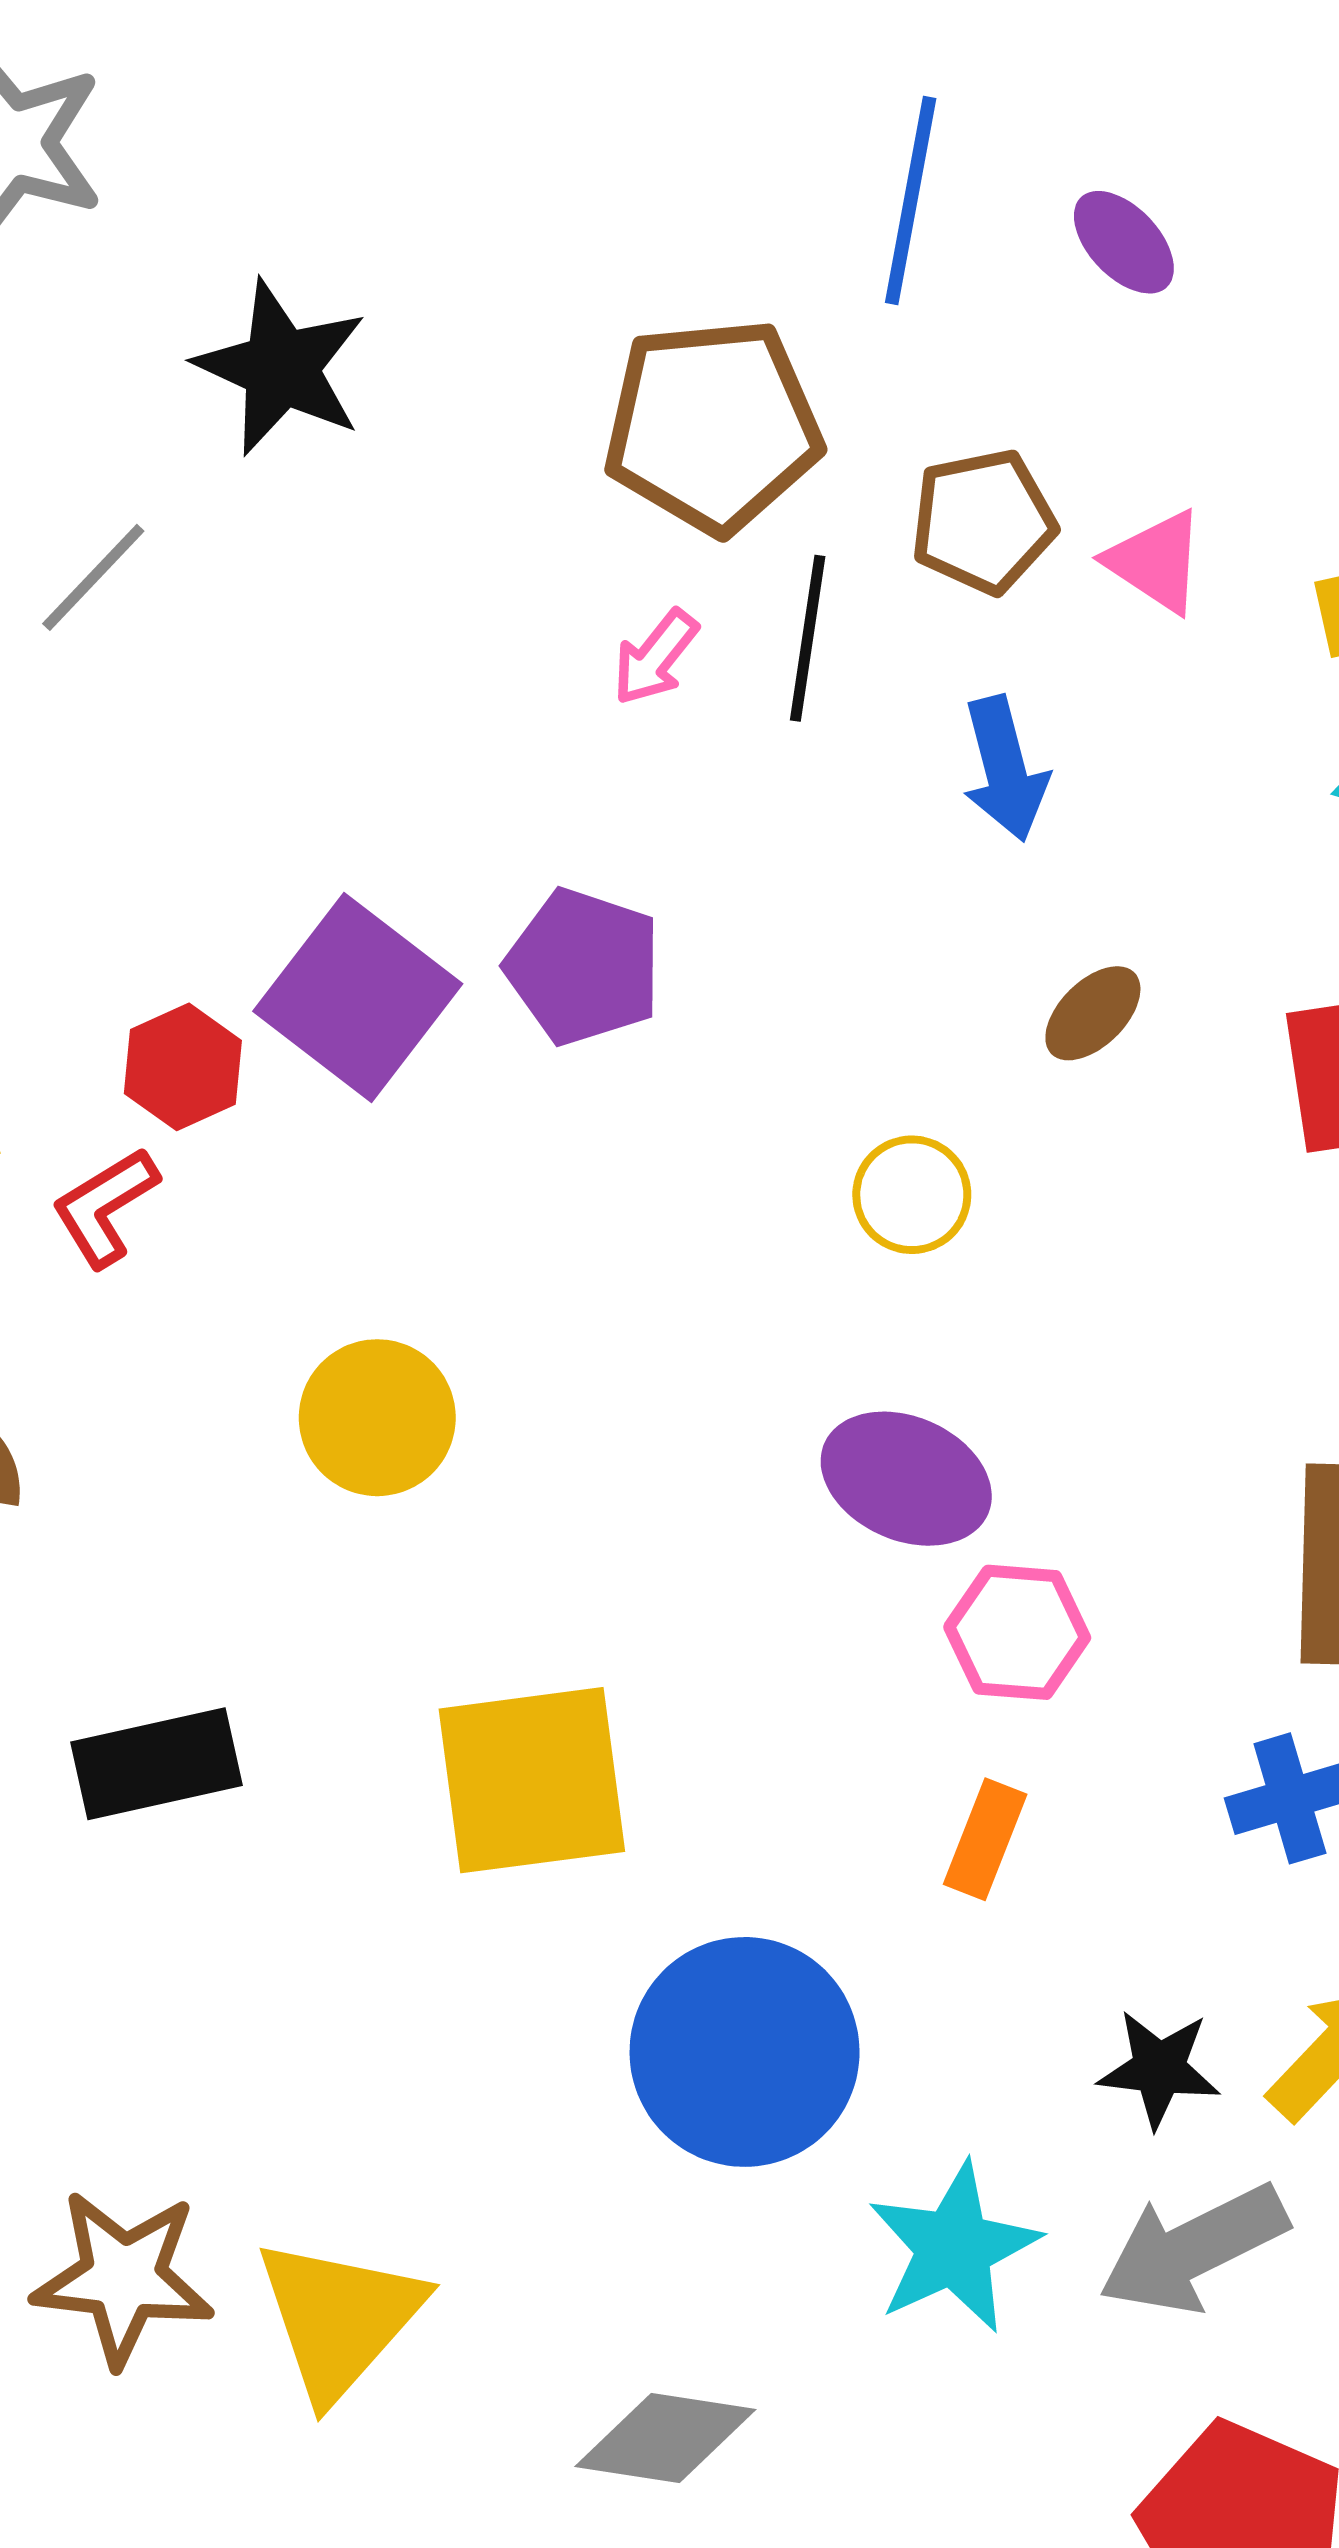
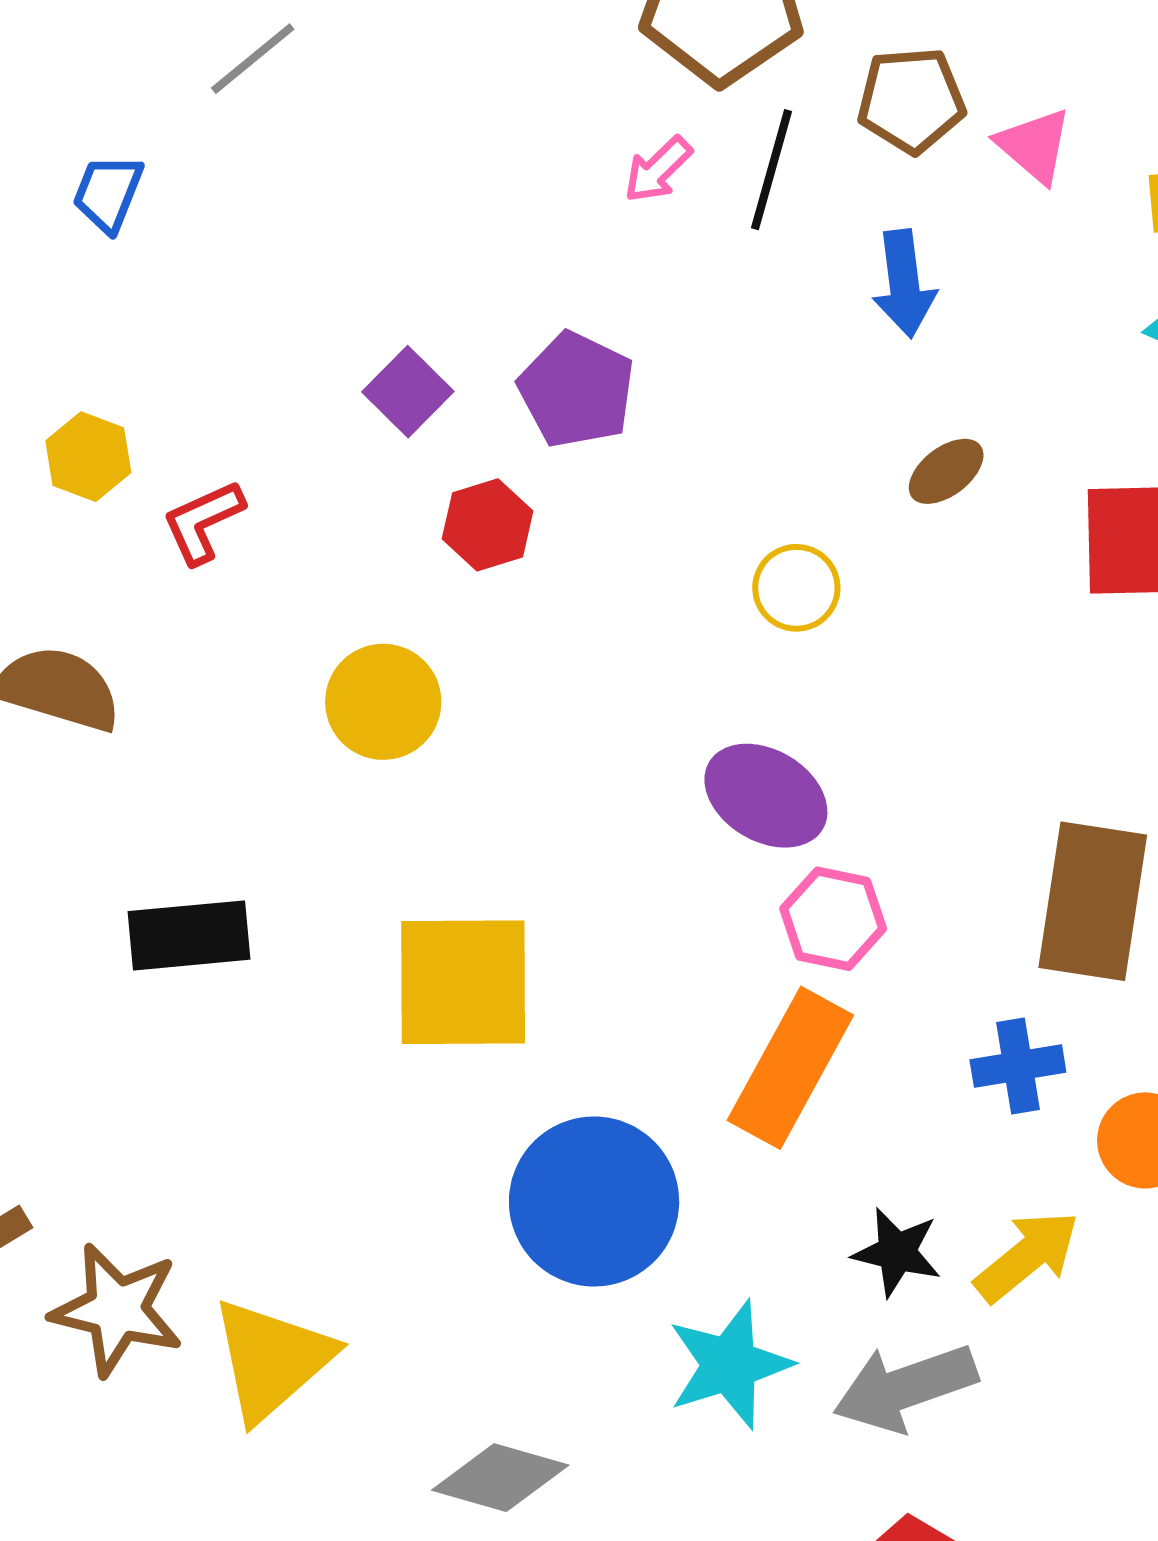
purple square: (358, 997) -> (408, 392), size x0.6
red hexagon: (183, 1067) -> (488, 525), moved
orange rectangle: (985, 1839) -> (790, 1068), size x1.8

